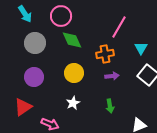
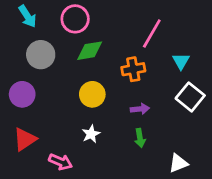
green diamond: (72, 40) -> (90, 51), turned -75
purple arrow: (112, 76) -> (140, 109), moved
purple circle: (34, 77) -> (22, 94), moved

